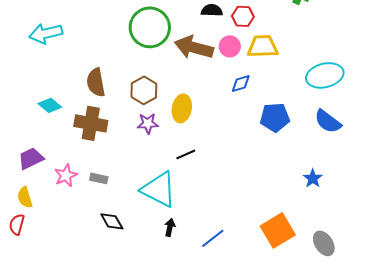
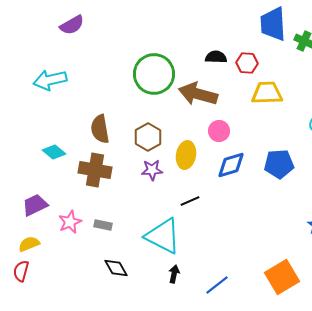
pink circle: (230, 46) -> (219, 131), moved
blue diamond: (241, 83) -> (231, 165), moved, size x1.4
yellow semicircle: (25, 197) -> (29, 244), turned 85

